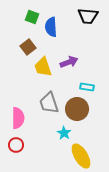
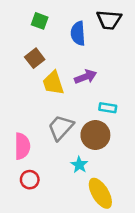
blue semicircle: (51, 27) -> (78, 33), moved
gray trapezoid: (49, 103) -> (61, 128), turned 60
red circle: (16, 145) -> (30, 180), moved

